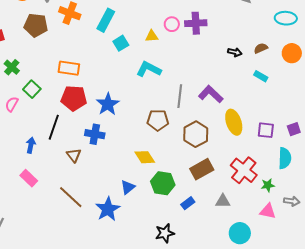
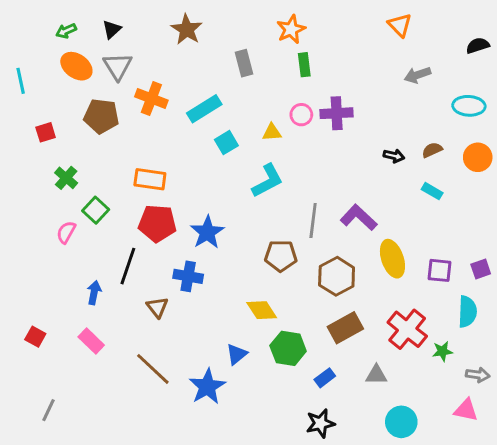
cyan rectangle: (106, 20) -> (204, 109), turned 30
cyan L-shape: (149, 69) -> (268, 181), turned 125
pink triangle: (268, 211) -> (466, 410), moved
black star: (165, 233) -> (320, 423), moved

